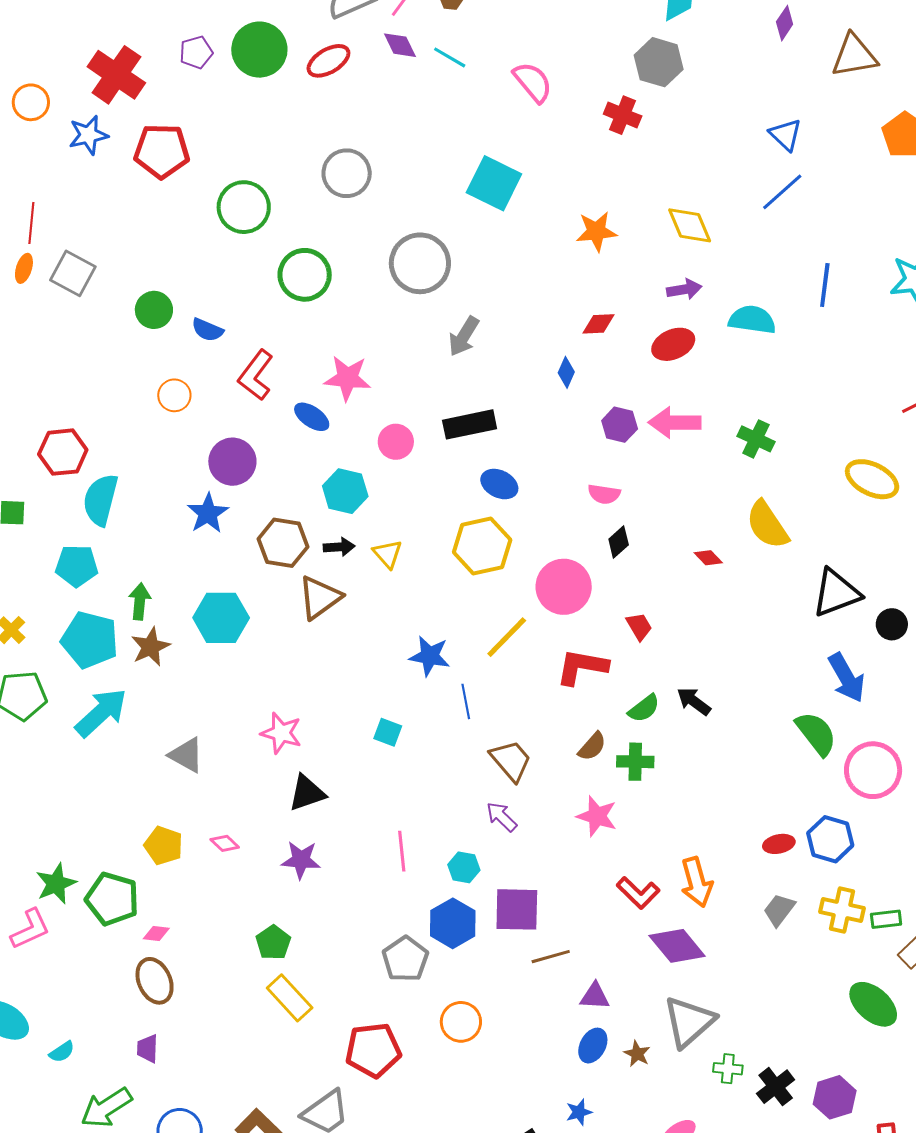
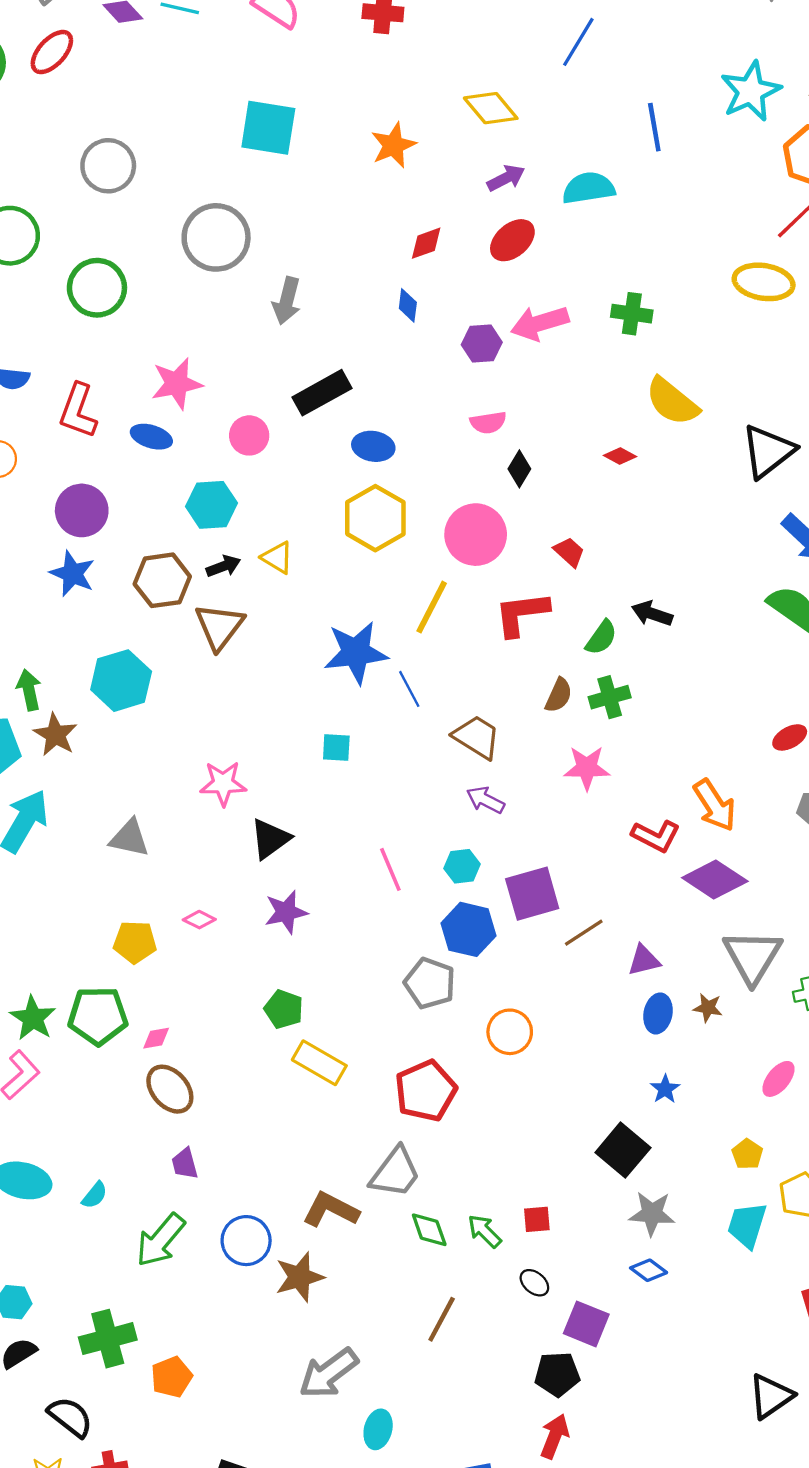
yellow ellipse: (872, 479) -> (764, 282), moved
blue star: (430, 656) -> (356, 652), size x1.4

